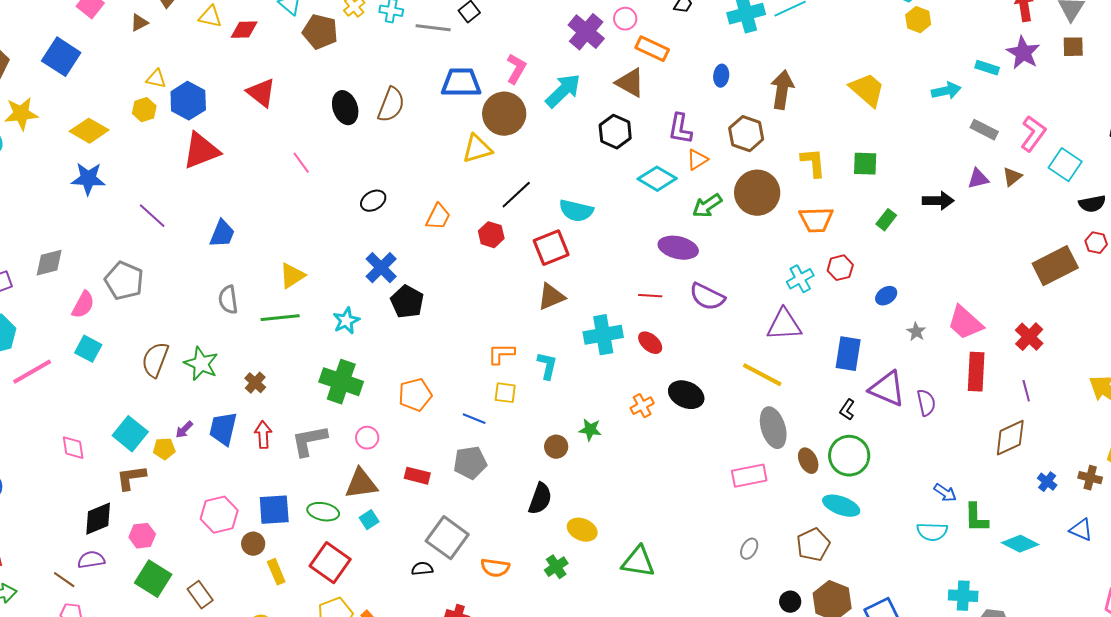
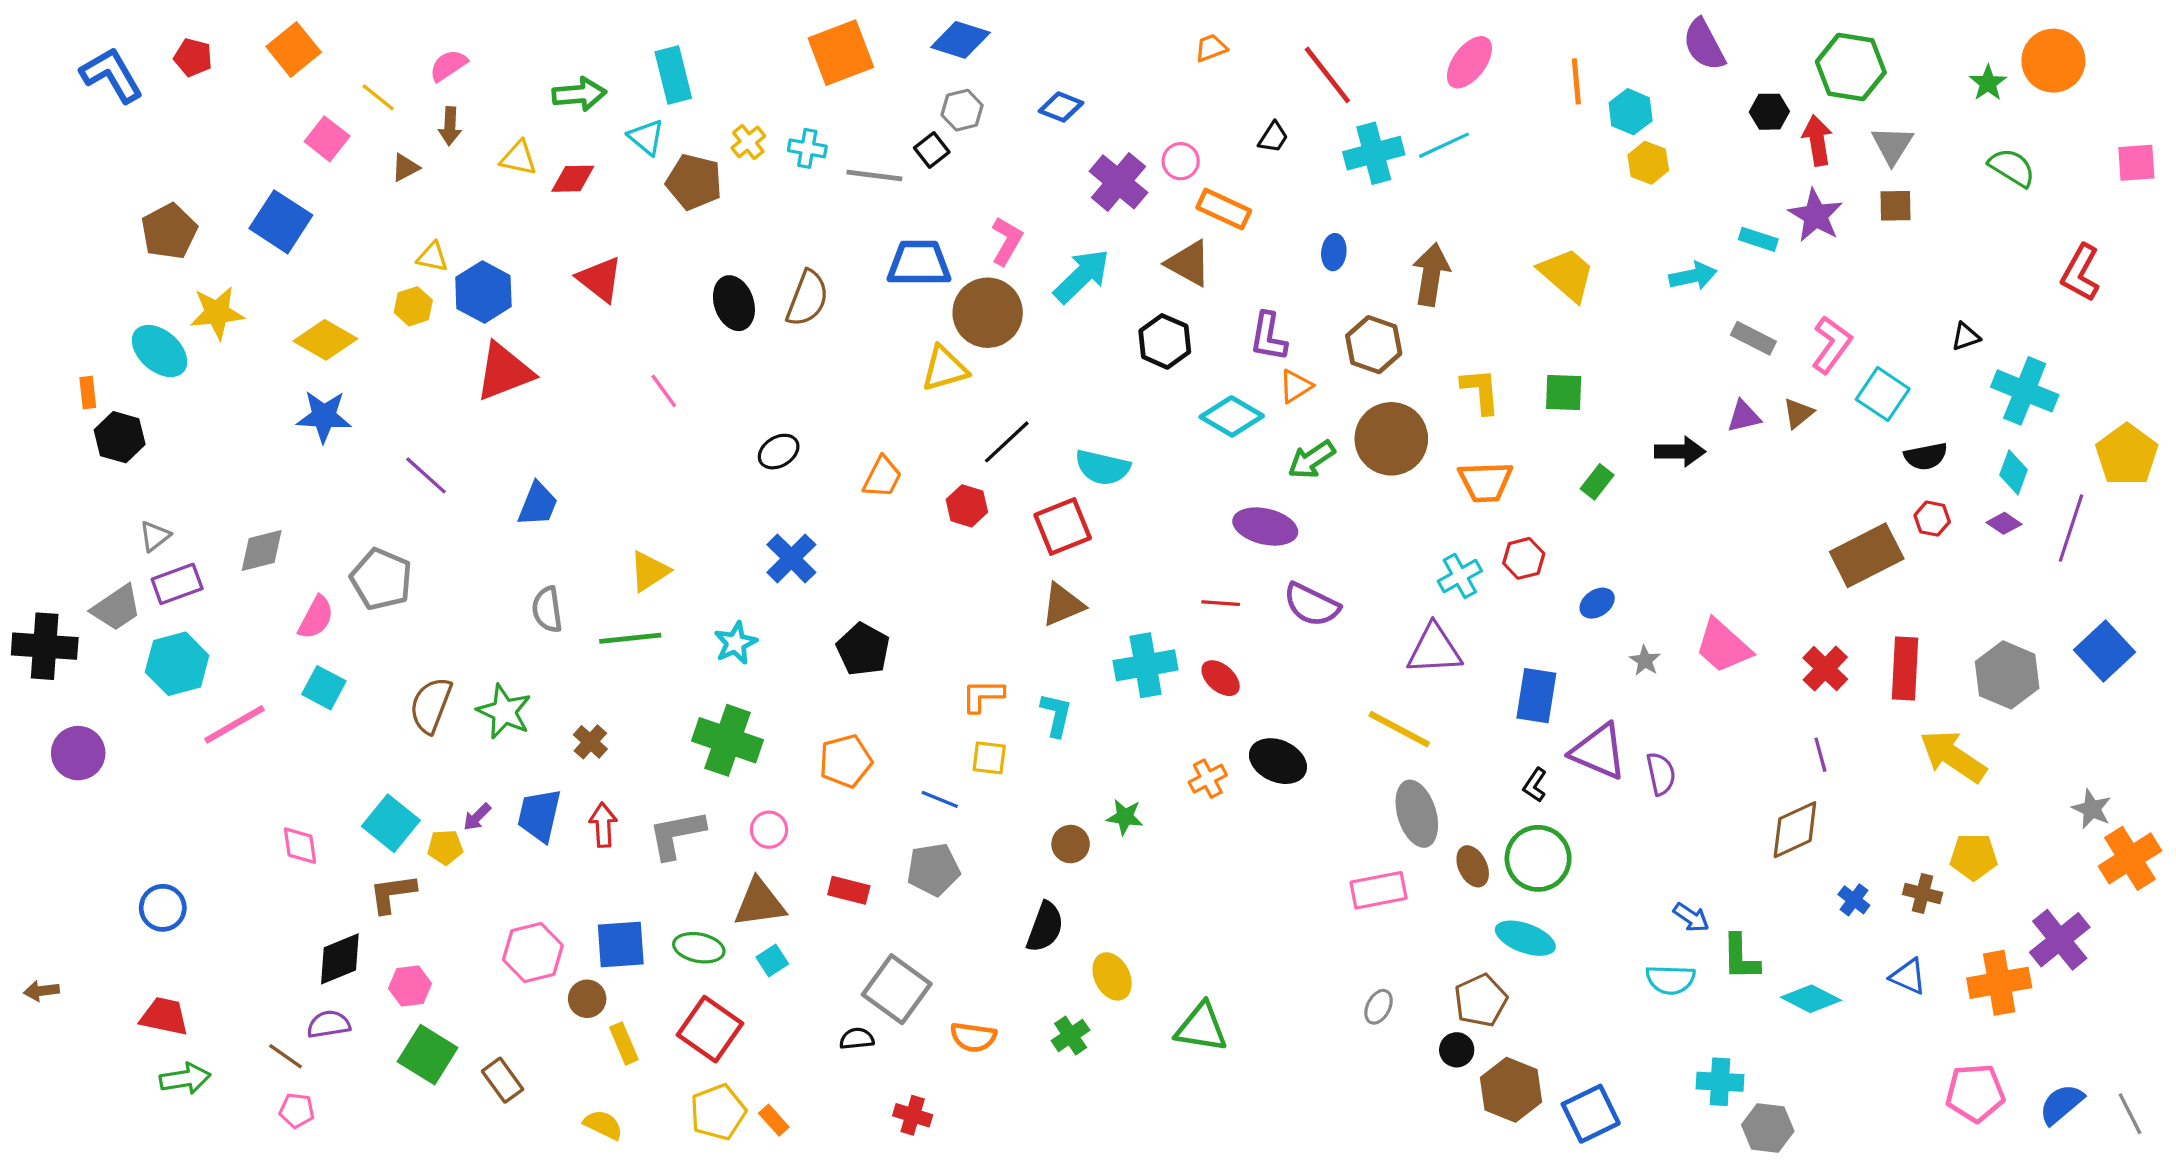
black pentagon: (407, 302) -> (863, 649), moved
red rectangle: (976, 372) -> (1905, 669), moved
yellow ellipse: (582, 530) -> (1112, 976), turned 40
black circle: (790, 602) -> (1457, 1050), moved

